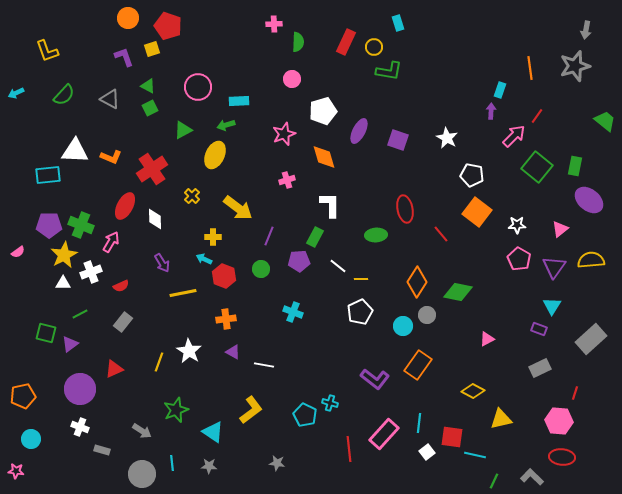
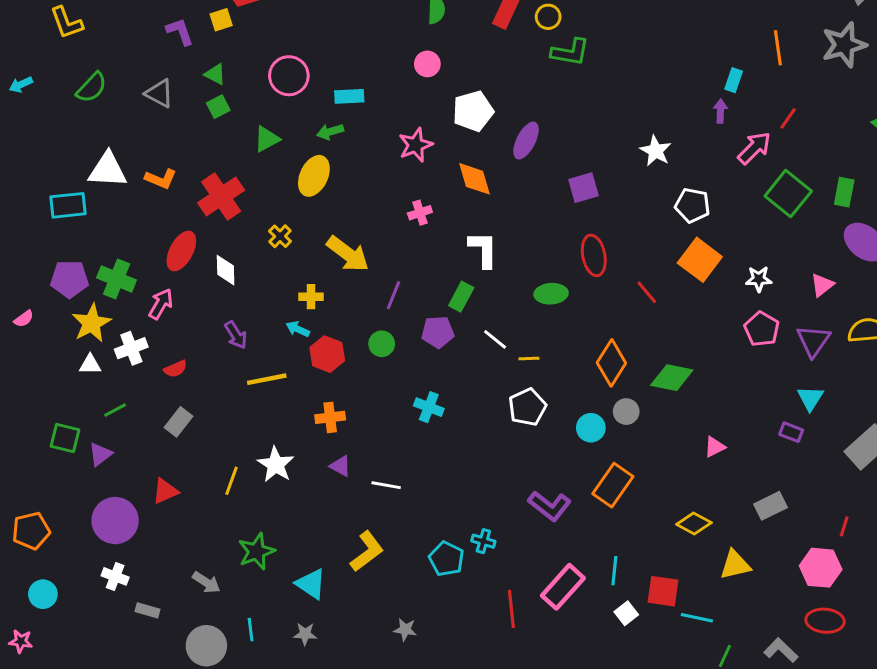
purple square: (398, 140) -> (583, 188), moved, turned -35
gray rectangle: (540, 368) -> (771, 506), moved

